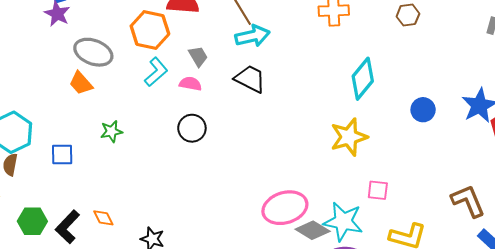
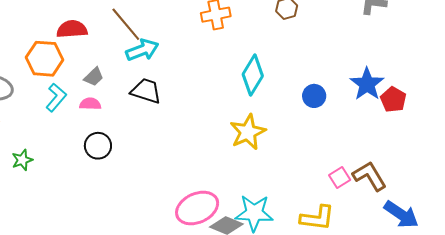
gray trapezoid: (198, 56) -> (94, 77), turned 85
pink square: (378, 190) -> (340, 178), moved, turned -30

